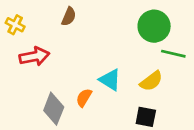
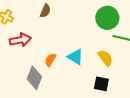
yellow semicircle: (151, 81) -> (105, 58), turned -90
orange semicircle: (84, 98) -> (50, 60), moved

